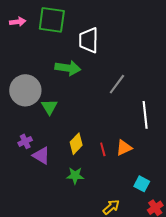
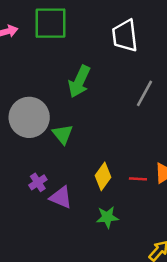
white trapezoid: (89, 40) -> (125, 36), moved
green arrow: (68, 68) -> (79, 81), turned 115
red line: (103, 149) -> (138, 179), turned -64

